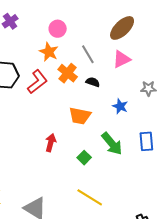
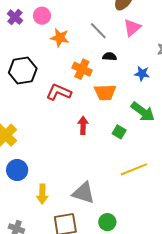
pink circle: (58, 29) -> (42, 16), moved
orange cross: (68, 73) -> (82, 69), moved
red L-shape: (37, 82) -> (59, 92), moved, turned -105
yellow line: (90, 197) -> (134, 169), turned -40

